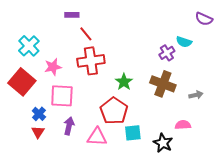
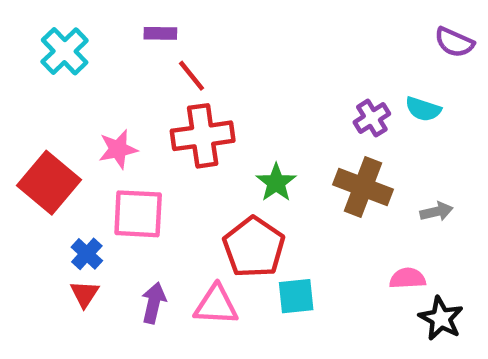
cyan semicircle: (184, 42) -> (423, 109), moved
cyan cross: (29, 46) -> (65, 51), moved
purple arrow: (69, 126) -> (154, 303), moved
black star: (163, 143) -> (441, 318), moved

